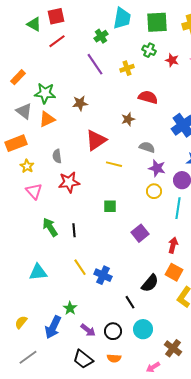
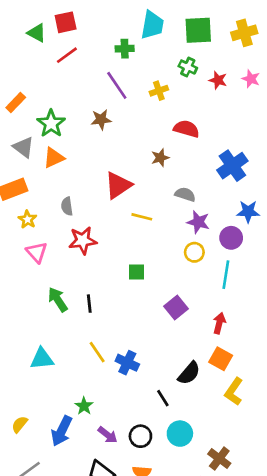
green cross: (101, 36) -> (125, 49), turned 32
green star: (45, 93) -> (51, 124), turned 30
brown star: (80, 103) -> (101, 120), moved

